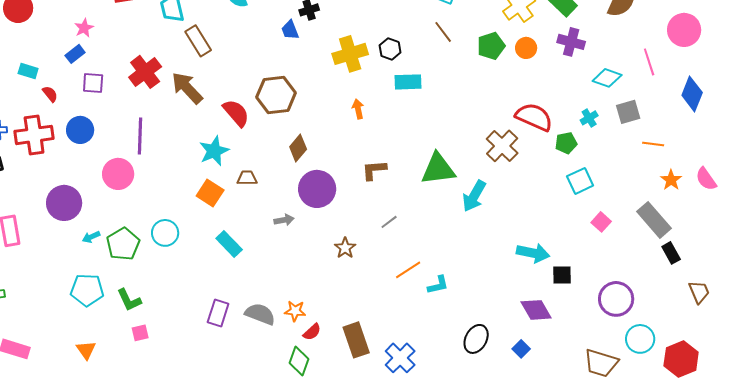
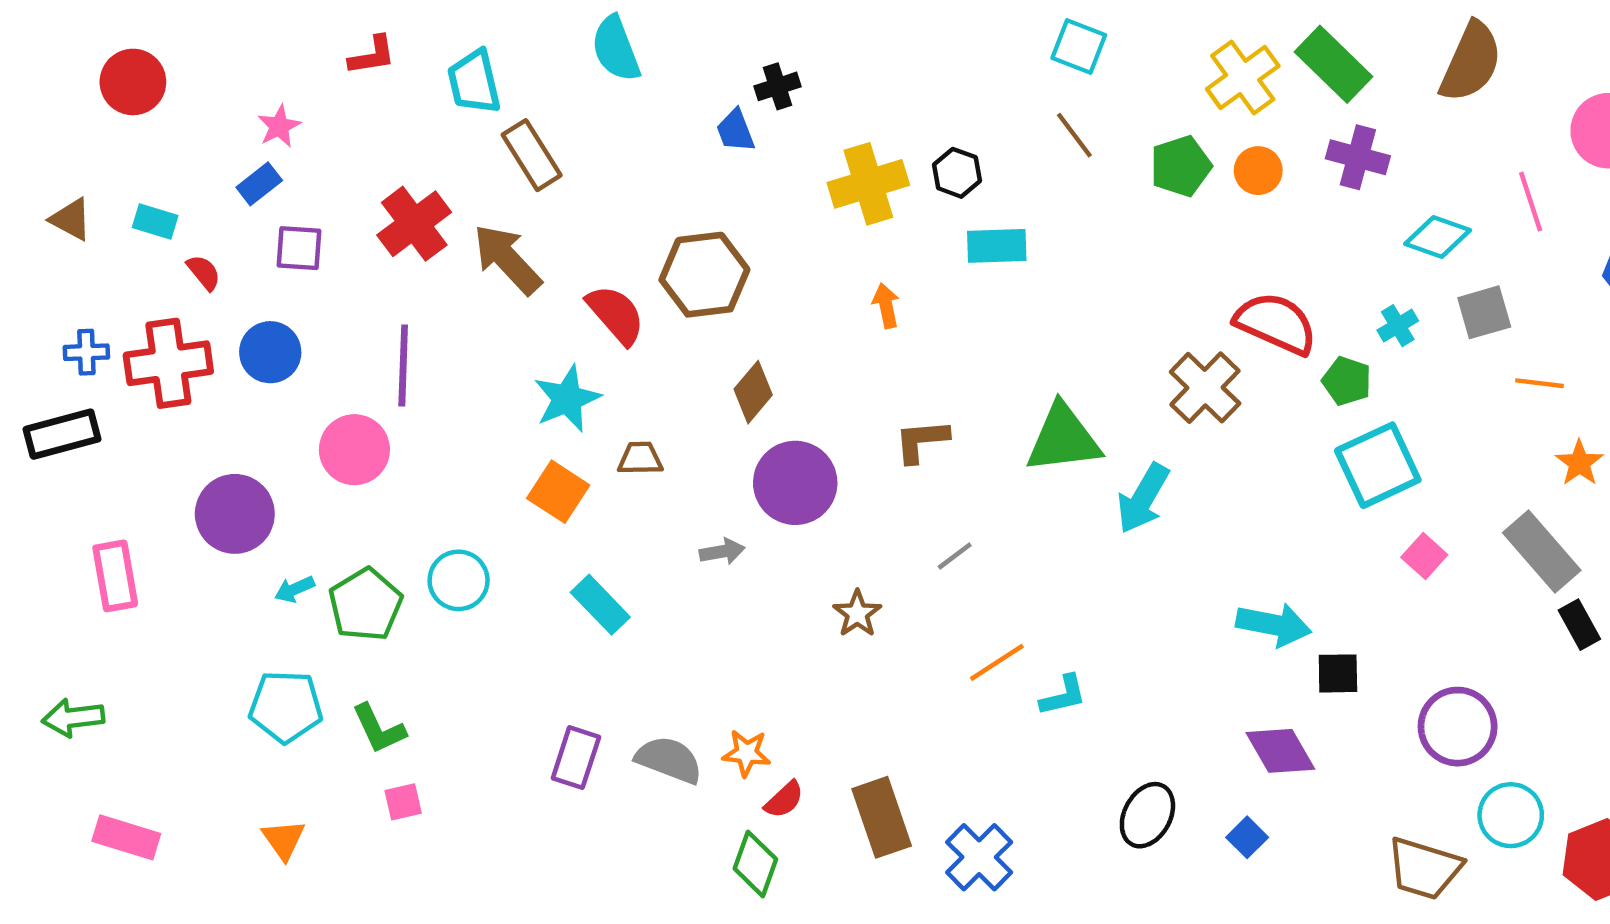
green pentagon: (566, 143) -> (1347, 381), turned 30
cyan square: (580, 181) -> (1378, 465), size x1.4

